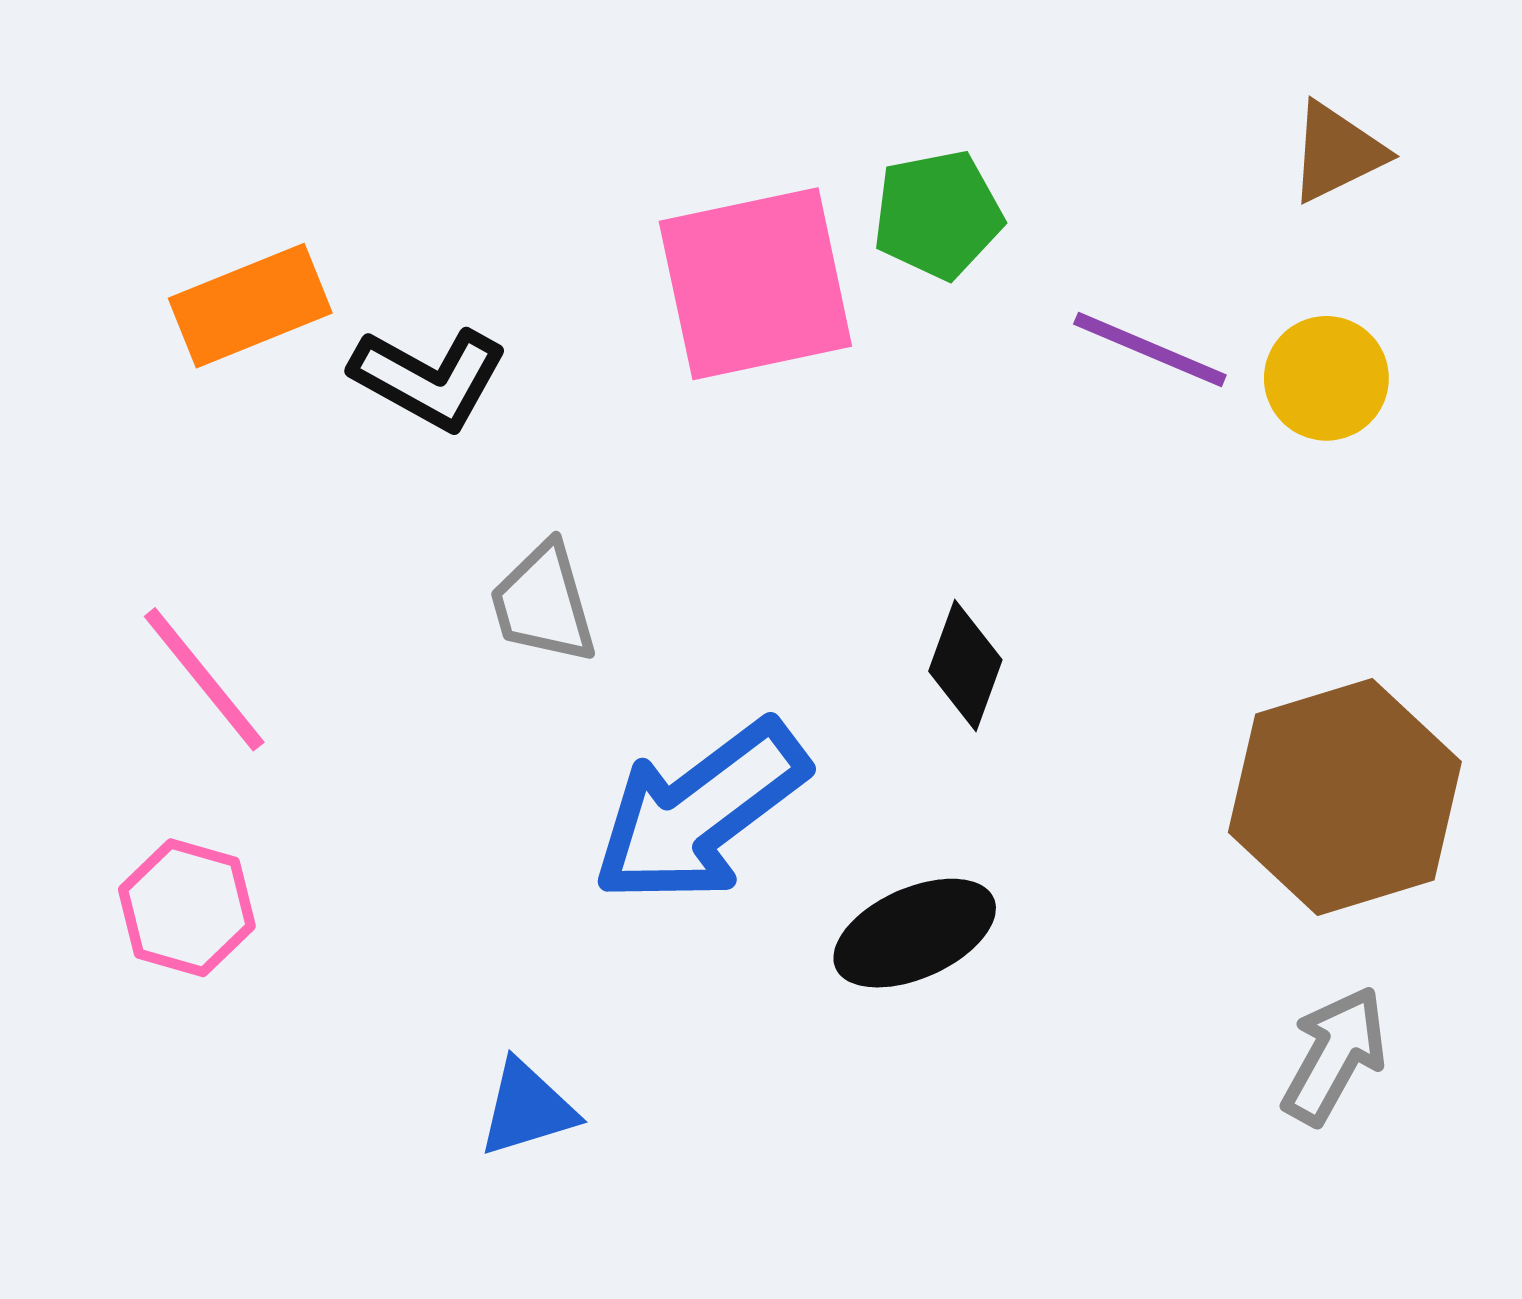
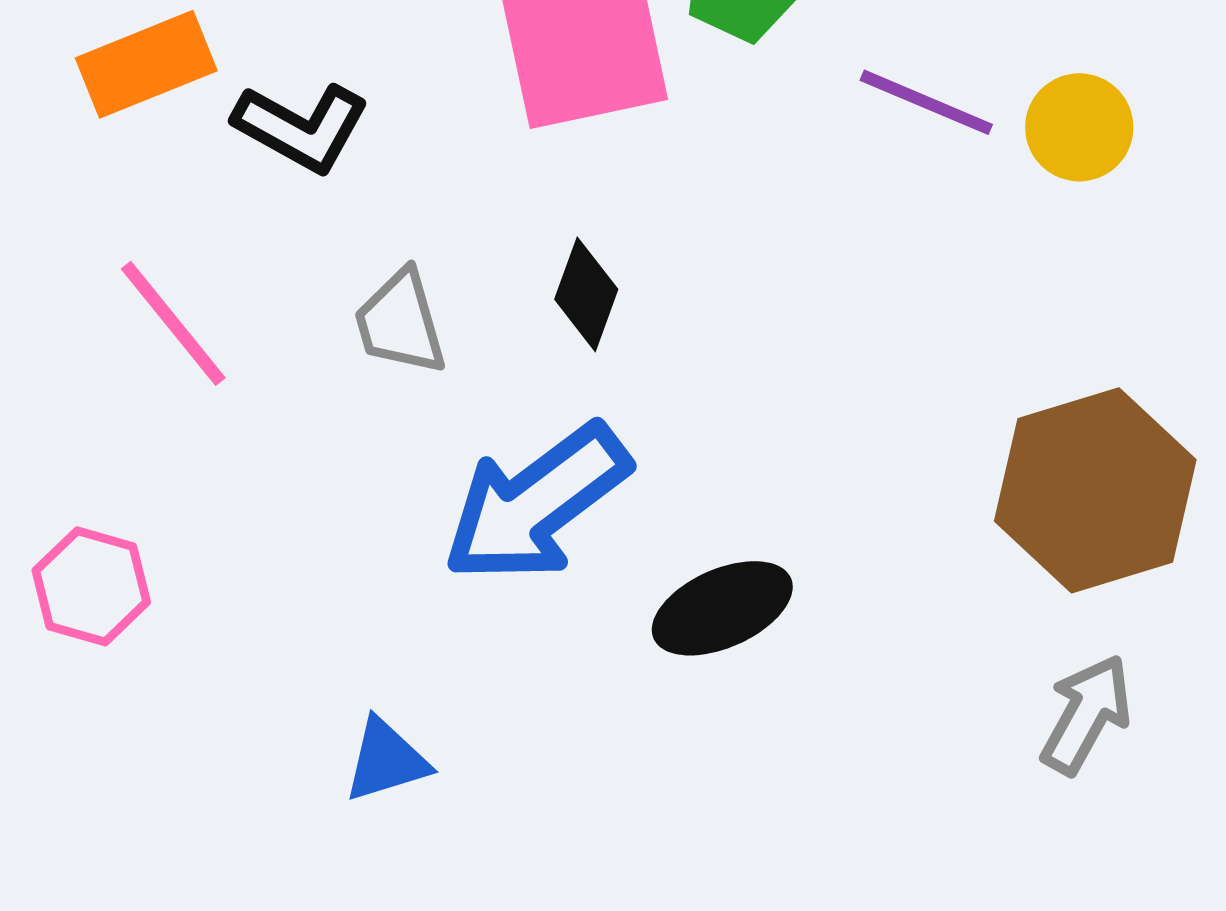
black diamond: (965, 666) -> (586, 294), moved
pink line: (204, 679) -> (173, 323), moved

